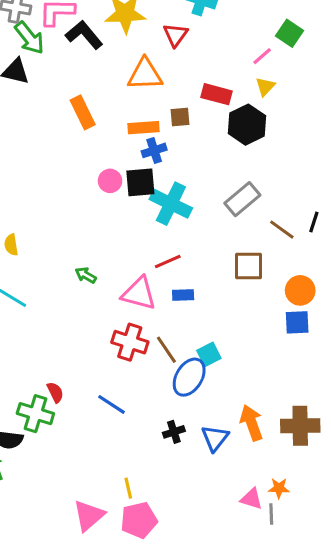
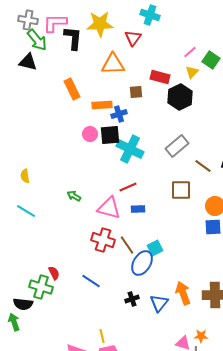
green square: (290, 33) -> (211, 60), moved
black L-shape: (84, 35) -> (73, 38), turned 45
orange rectangle: (143, 128) -> (102, 105), moved

